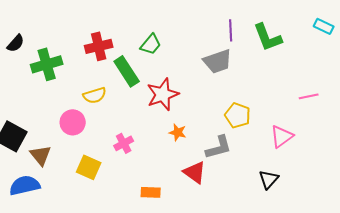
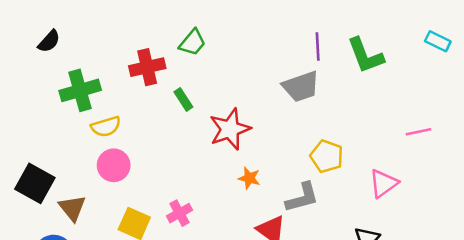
black semicircle: (16, 43) -> (49, 41), moved
green trapezoid: (151, 44) -> (192, 43), moved
green rectangle: (127, 71) -> (183, 99), size x0.6
yellow semicircle: (95, 95) -> (106, 127), moved
pink cross: (124, 143) -> (180, 213), moved

